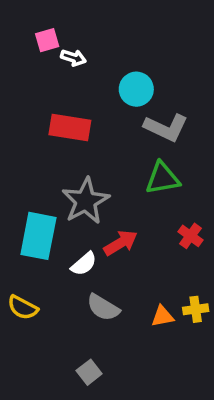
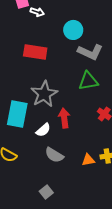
red arrow: (121, 243) -> (64, 118), turned -66

